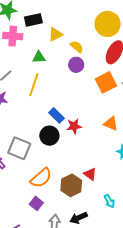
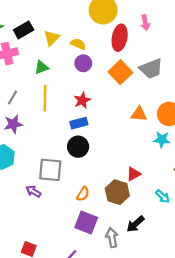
blue rectangle: (56, 115) -> (79, 123), turned -42
red star: (74, 126) -> (82, 100), moved
red triangle: (90, 174) -> (134, 174), turned -48
orange semicircle: (41, 178) -> (83, 194), size x0.6
purple square: (36, 203) -> (86, 222), size x1.5

